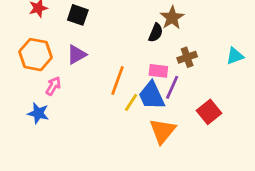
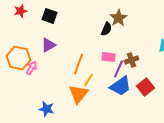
orange hexagon: (35, 55) -> (18, 58), moved
brown cross: (187, 57) -> (131, 60), moved
blue trapezoid: (152, 96) -> (120, 86), moved, turned -100
blue star: (38, 113) -> (46, 109), moved
orange triangle: (163, 131) -> (78, 94), moved

